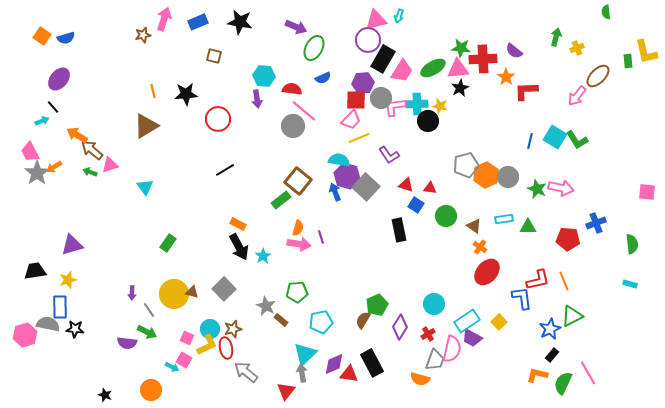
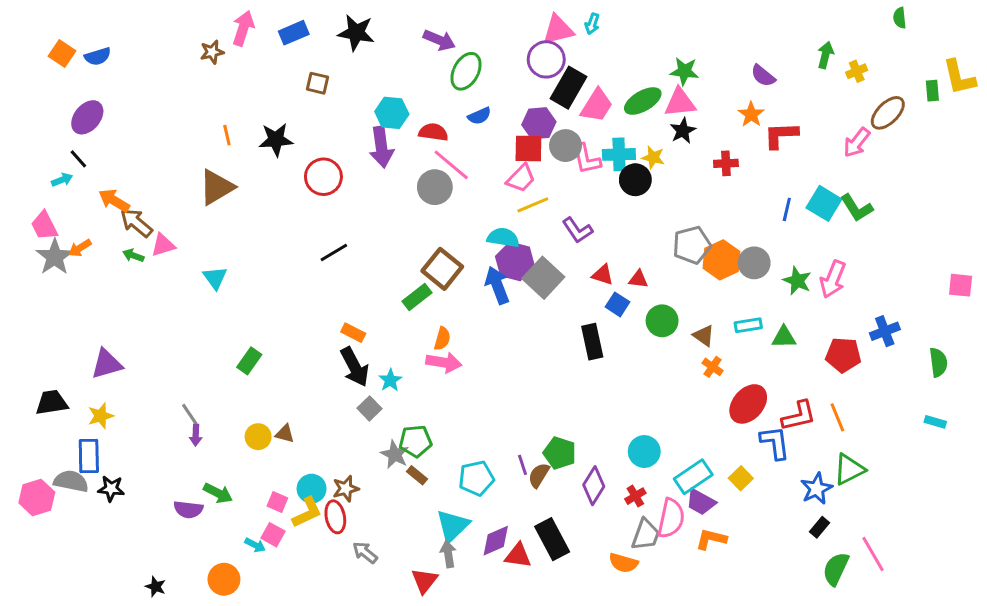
red cross: (483, 59) -> (726, 163), moved, size x0.6
purple arrow: (257, 99) -> (381, 147), size x1.5
pink L-shape: (395, 107) -> (586, 159), turned -95
pink arrow: (561, 188) -> (833, 279), turned 100
blue arrow: (335, 192) -> (497, 285), size x1.4
purple line: (321, 237) -> (522, 465), moved
red ellipse: (487, 272) -> (748, 404), moved
gray square: (224, 289) -> (369, 408), moved, size x0.7
green pentagon: (297, 292) -> (416, 441), moved
yellow circle: (174, 294) -> (258, 437), size x0.6
green pentagon: (377, 305) -> (560, 453), turned -30
gray line: (149, 310) -> (190, 414), moved
gray arrow: (246, 372) -> (365, 552), size x0.7
orange L-shape: (537, 375) -> (711, 539), moved

